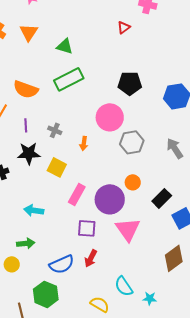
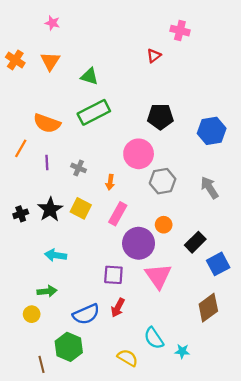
black star: (29, 153) -> (50, 209), moved, turned -30
pink rectangle: (77, 194) -> (118, 214), moved

